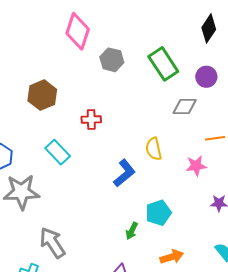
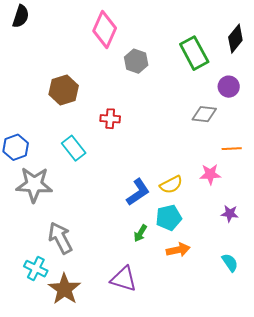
green rectangle: (163, 64) -> (194, 53), moved
yellow semicircle: (154, 149) -> (171, 185), moved, turned -110
blue L-shape: (124, 173) -> (138, 192), moved
orange arrow: (172, 257) -> (178, 250), moved

